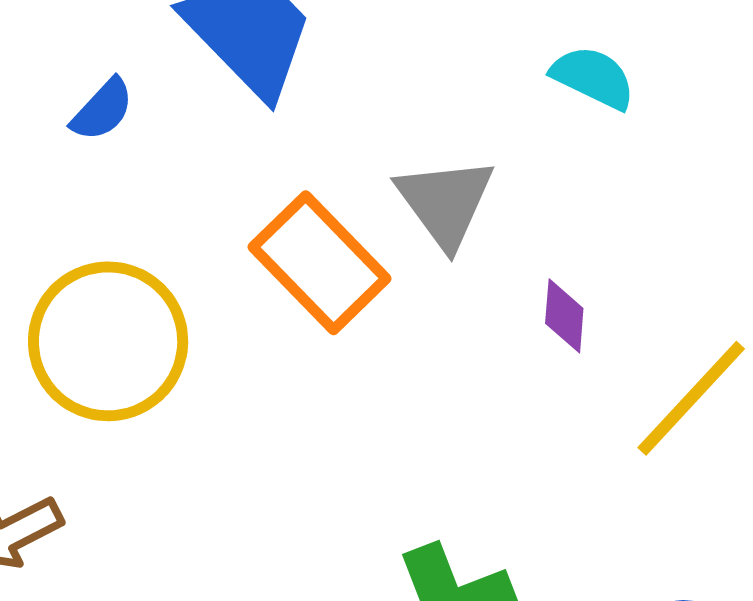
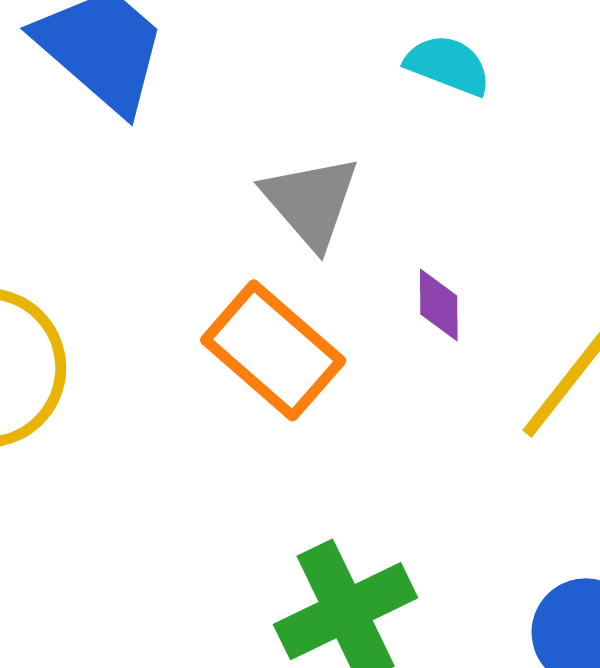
orange rectangle: (320, 263) -> (273, 350), moved

